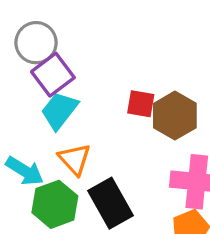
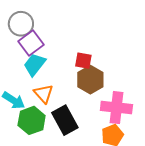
brown hexagon: (175, 116) -> (90, 80), moved

